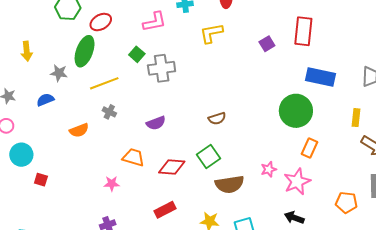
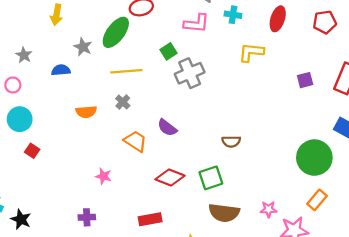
gray cross: (162, 68) -> (190, 73), turned -32
purple semicircle: (156, 123) -> (167, 128), turned 42
orange trapezoid: (134, 157) -> (135, 141), moved

